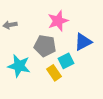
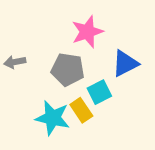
gray arrow: (10, 25) -> (15, 62), moved
cyan star: (19, 66) -> (53, 118), moved

